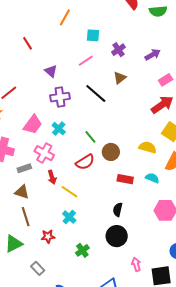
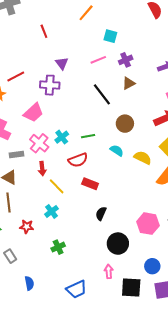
purple cross: (118, 50) -> (126, 60), moved
purple cross: (60, 97) -> (50, 85), moved
cyan cross: (59, 129) -> (62, 137), moved
green line: (90, 137) -> (88, 136), turned -72
brown circle: (111, 152) -> (125, 124), moved
cyan semicircle: (152, 178) -> (117, 151), moved
red rectangle: (125, 179) -> (90, 184), moved
black circle: (117, 236) -> (118, 244), moved

